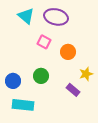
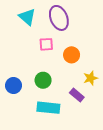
purple ellipse: (56, 17) -> (59, 18), turned 55
pink square: (44, 42) -> (46, 44), turned -32
cyan rectangle: (23, 105) -> (48, 108), moved

